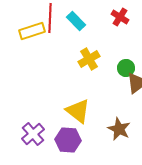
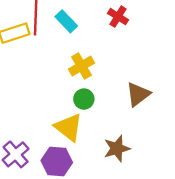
green circle: (126, 68) -> (84, 99), moved
brown star: (119, 129) -> (117, 148), turned 30

